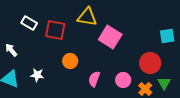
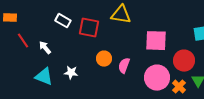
pink square: (110, 37) -> (156, 41), moved, turned -30
pink semicircle: (94, 79) -> (124, 66), moved
pink circle: (123, 80) -> (157, 78), size x1.6

